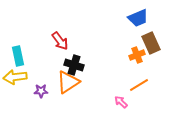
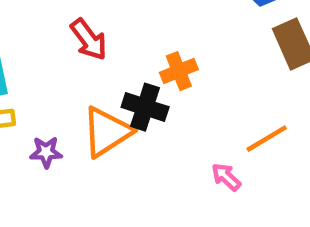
orange cross: (137, 55) -> (179, 71), moved
black cross: (74, 65) -> (145, 107), moved

